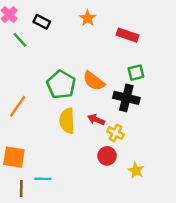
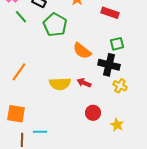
green pentagon: (61, 85) -> (55, 25), moved
yellow semicircle: (67, 121) -> (60, 84), turned -90
yellow cross: (115, 133) -> (120, 86), moved

